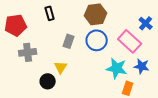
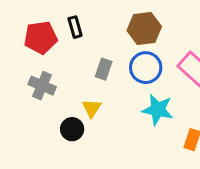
red pentagon: (16, 25) -> (41, 38), moved
gray cross: (28, 52) -> (42, 86), turned 30
cyan star: (117, 68) -> (158, 110), moved

